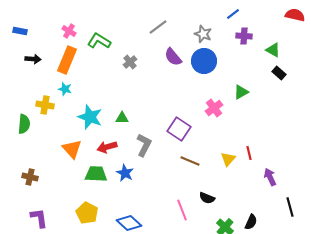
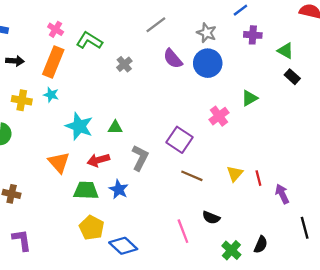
yellow cross: (45, 105) -> (22, 100), moved
red line: (249, 153) -> (258, 178), moved
yellow pentagon: (87, 213) -> (92, 228), moved

